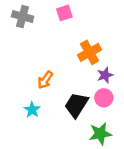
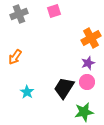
gray cross: (23, 17) -> (19, 14), turned -36
orange cross: (89, 52) -> (91, 38), moved
orange arrow: (45, 80) -> (15, 57), moved

